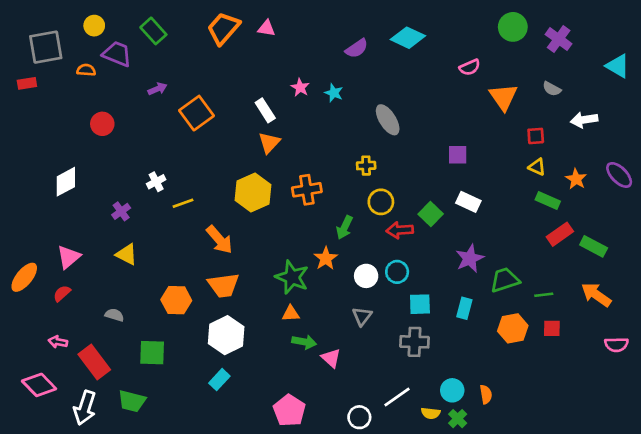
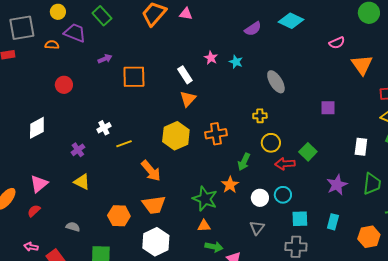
orange square: (197, 113) -> (134, 77), turned 35
white rectangle: (468, 202) -> (361, 147), moved, turned 72
green trapezoid: (505, 280) -> (372, 184), moved, turned 115

